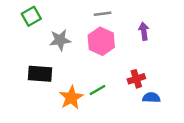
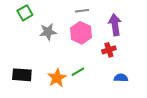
purple arrow: (144, 31) -> (115, 25), size x1.5
black rectangle: (40, 74) -> (22, 75), moved
red cross: (136, 79) -> (109, 50), moved

